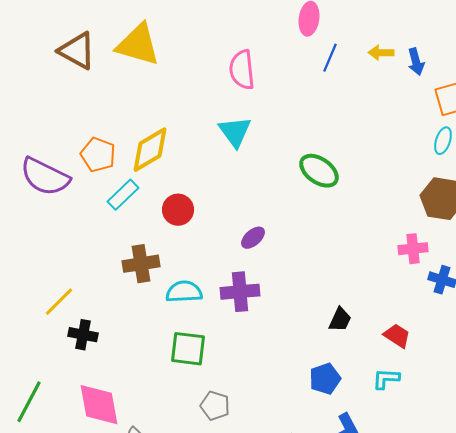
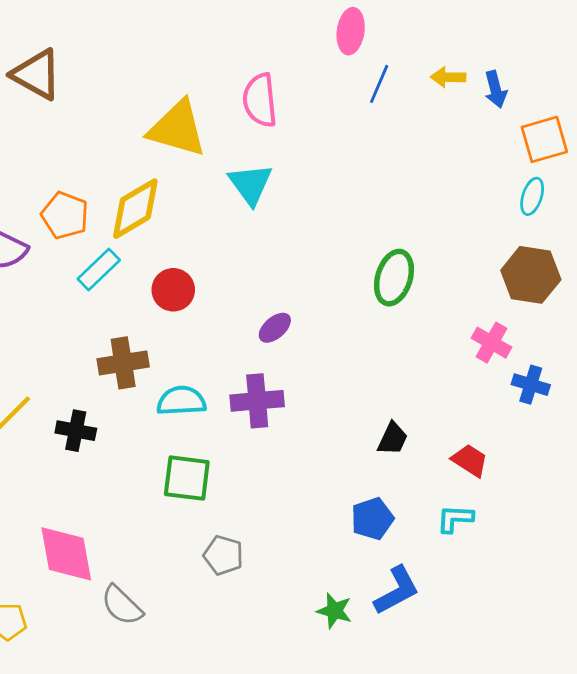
yellow triangle: (138, 45) -> (177, 129), moved
green ellipse: (319, 171) -> (394, 278), moved, turned 72
pink cross: (413, 249) -> (491, 343), turned 36
black cross: (83, 335) -> (76, 431), moved

